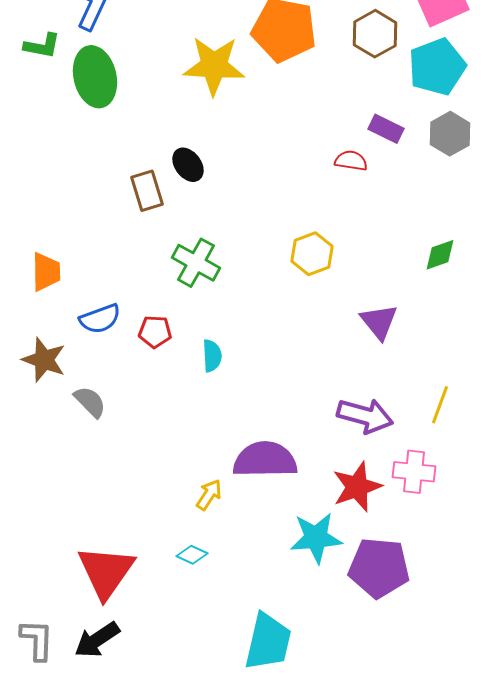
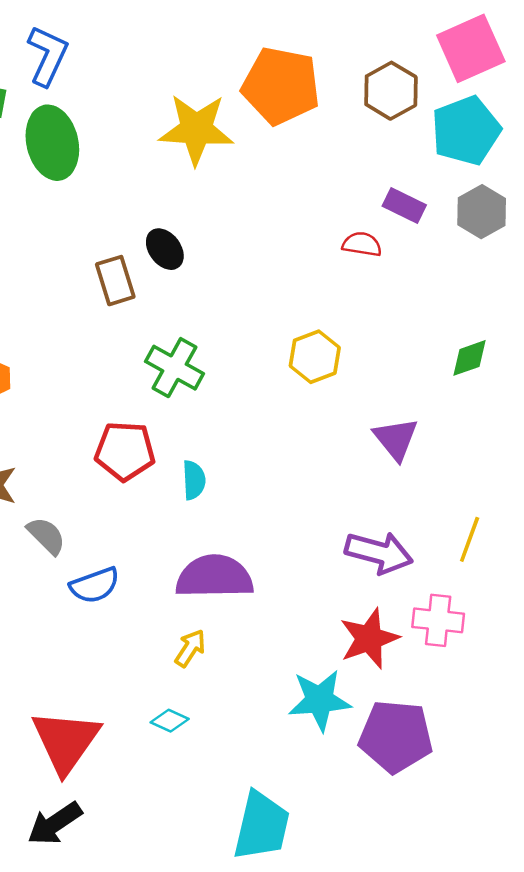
blue semicircle: (100, 319) -> (95, 585), moved
red pentagon: (155, 332) -> (125, 451), size x1.5
purple semicircle: (265, 460) -> (214, 577), moved

